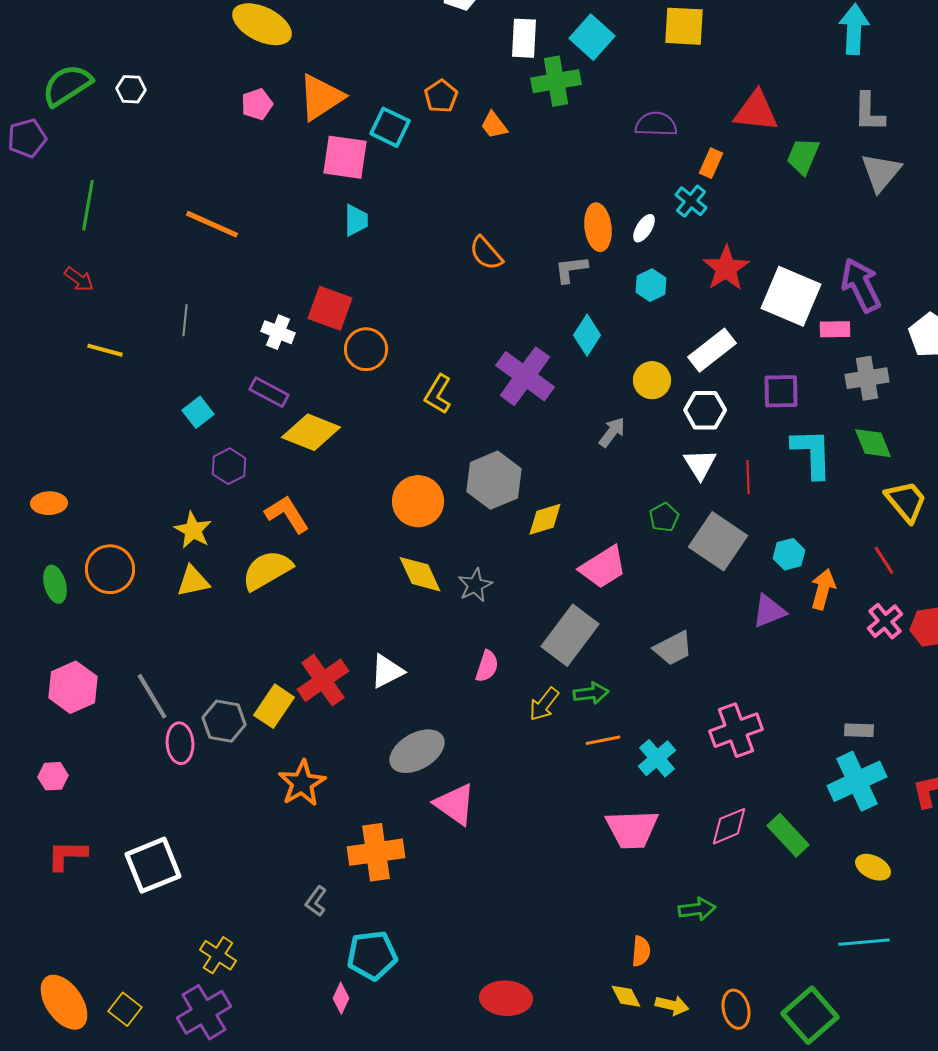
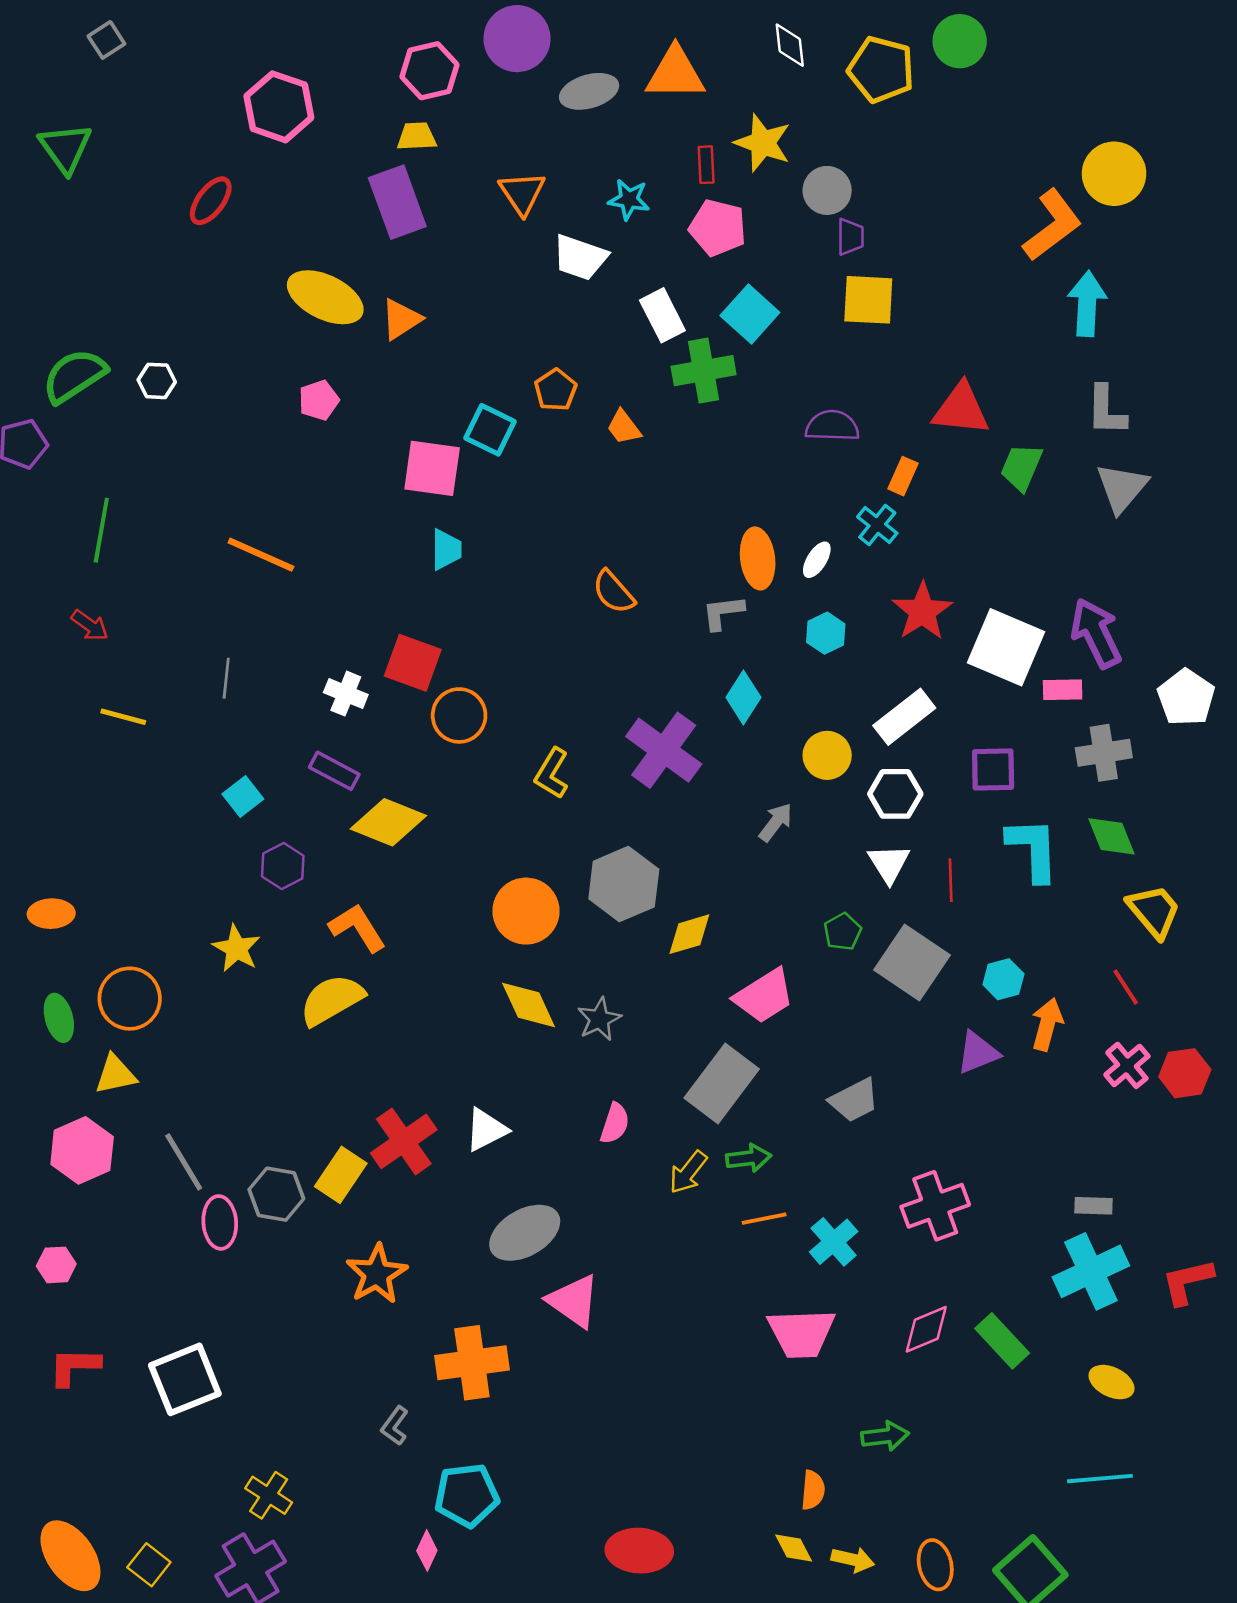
white rectangle: (524, 38) -> (662, 315), turned -30
orange triangle: (321, 97) -> (401, 319), moved, size x0.7
yellow triangle: (193, 581) -> (116, 1074), moved

